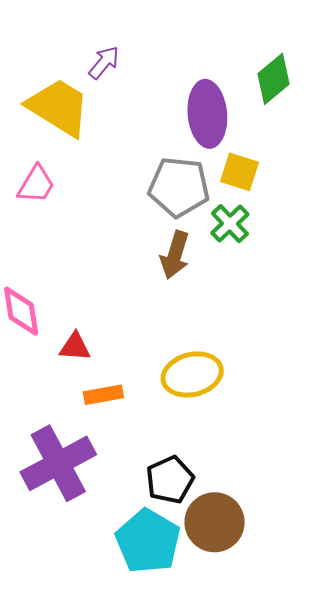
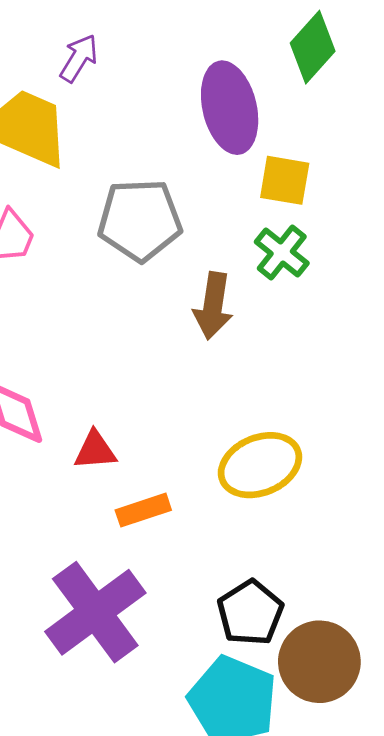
gray pentagon: (179, 187) -> (140, 220), moved

